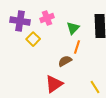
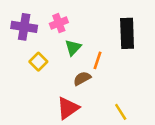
green triangle: (73, 28) -> (73, 48), moved
yellow square: (33, 39) -> (38, 62), moved

